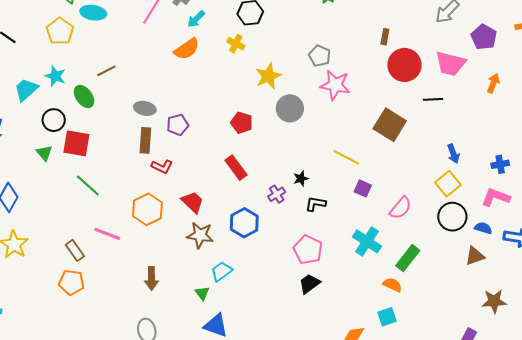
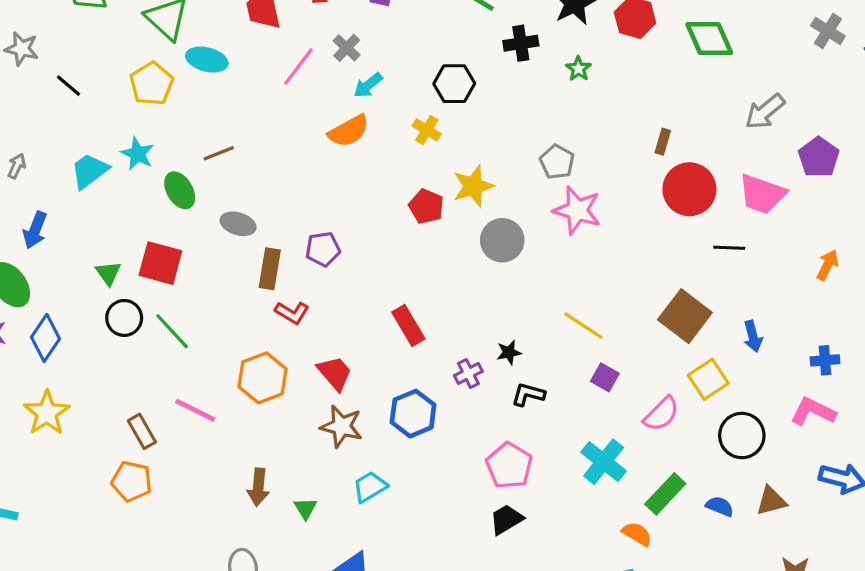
orange arrow: (493, 83) -> (828, 265), moved
gray ellipse: (145, 108) -> (238, 224), moved
black circle: (54, 120) -> (124, 318), moved
red pentagon: (242, 123) -> (426, 206), moved
brown square: (390, 125) -> (685, 316), moved
yellow square: (448, 184) -> (708, 379), moved
blue semicircle: (483, 228) -> (720, 506), moved
green triangle: (202, 293) -> (305, 508), moved

